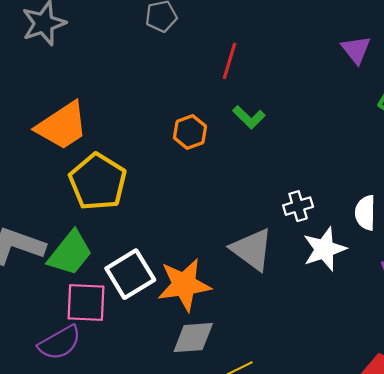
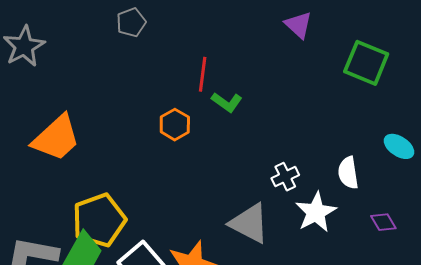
purple triangle: (356, 50) -> (298, 25), moved
red line: (229, 61) -> (203, 74), moved
yellow pentagon: (98, 182) -> (99, 220), moved, turned 30

